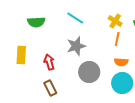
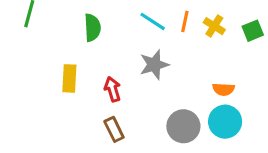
green semicircle: (36, 22) -> (92, 28), turned -90
orange line: (117, 39) -> (185, 21), moved
gray circle: (89, 72) -> (183, 126), moved

